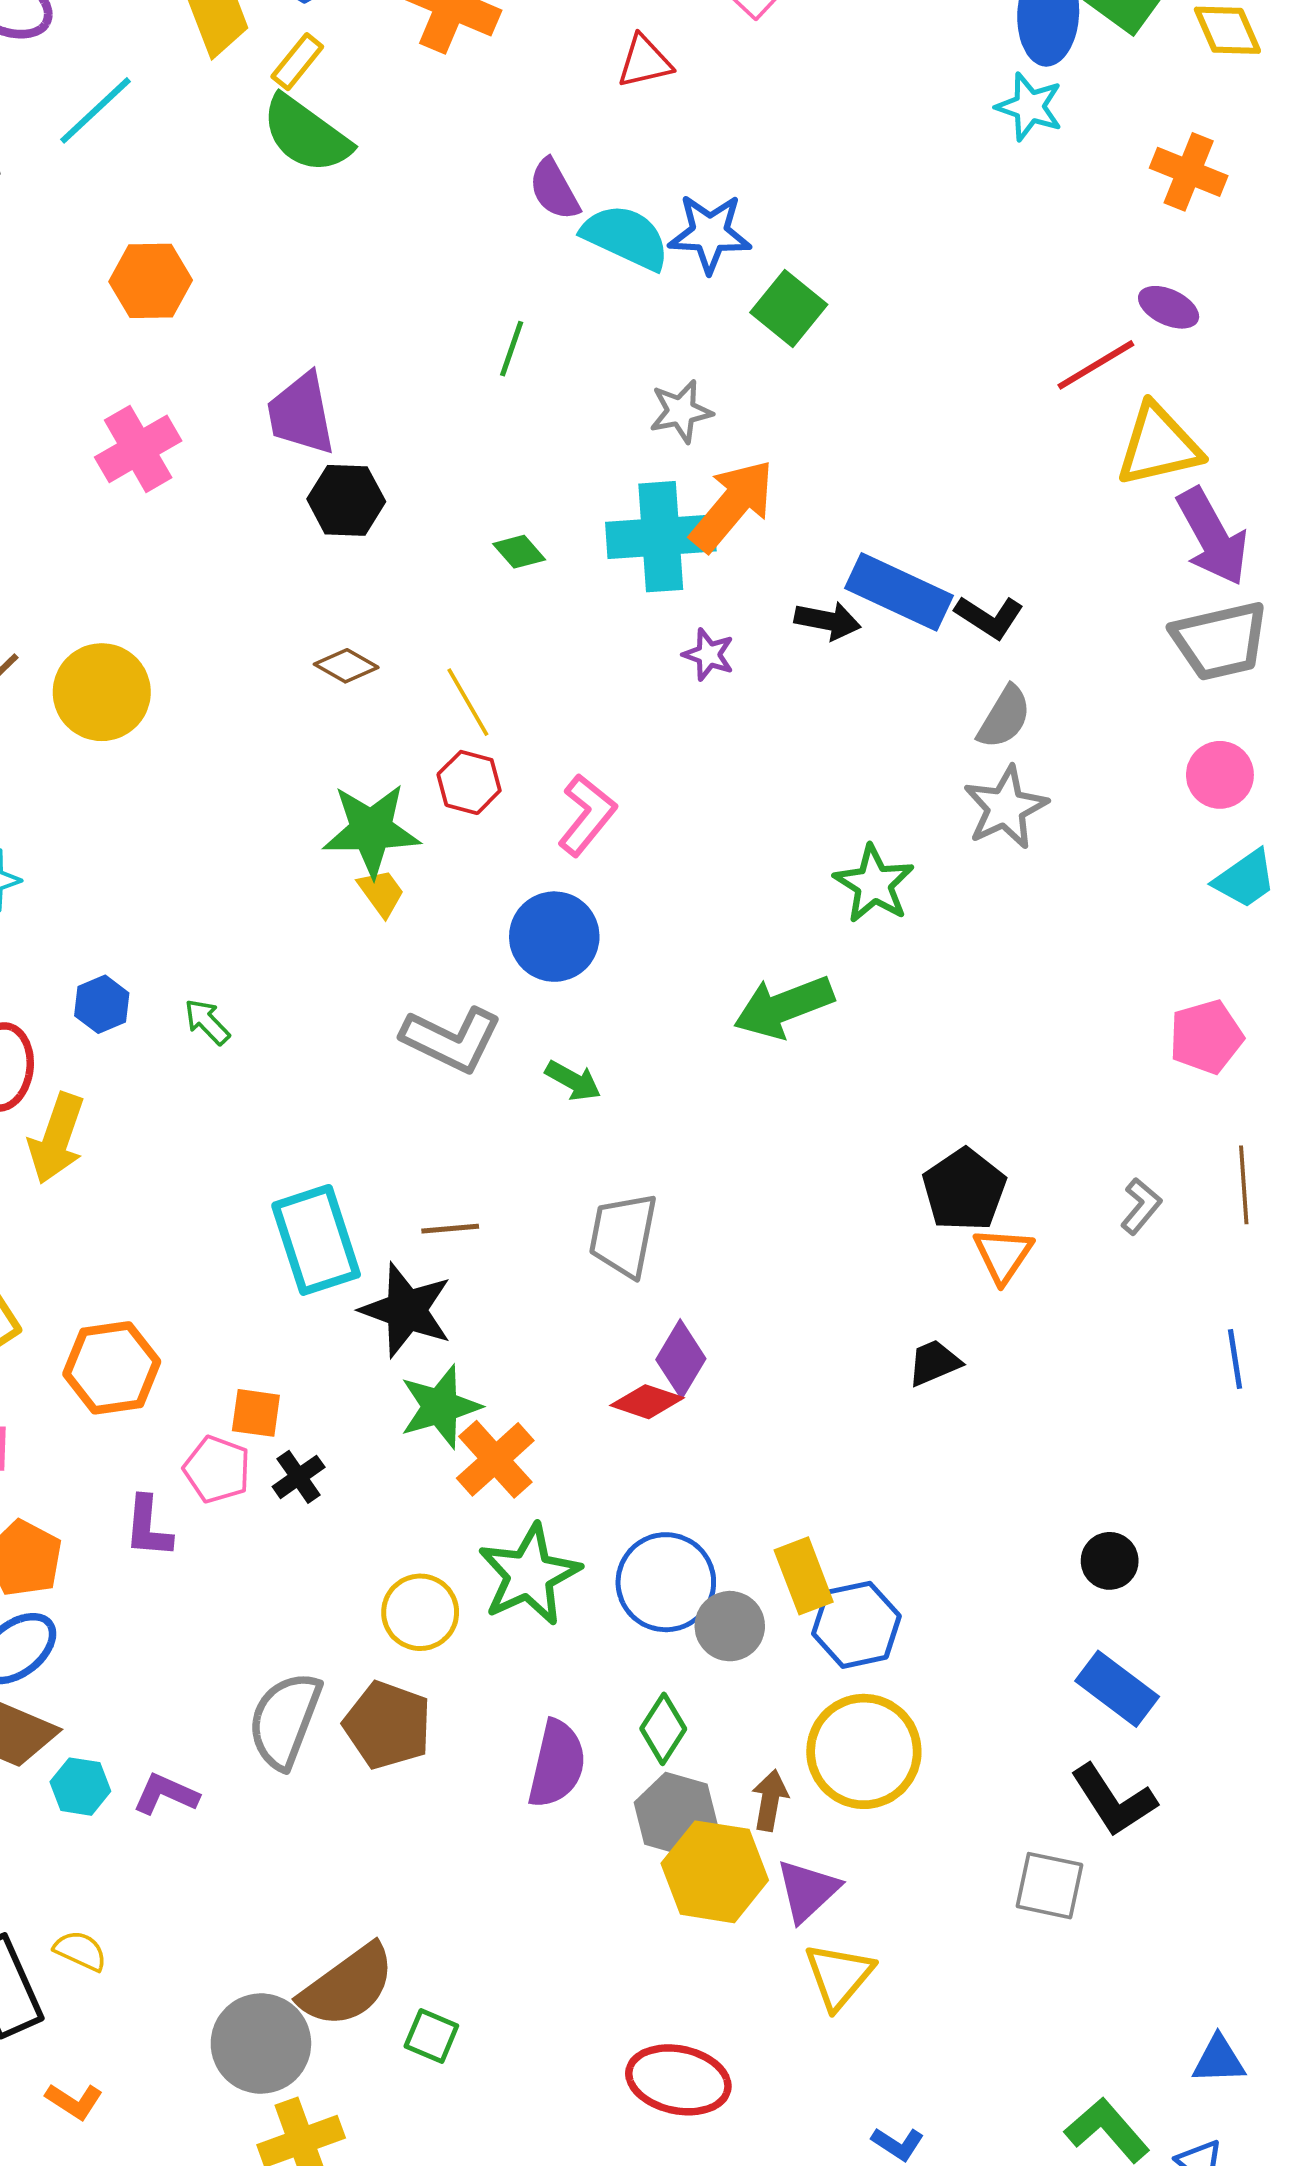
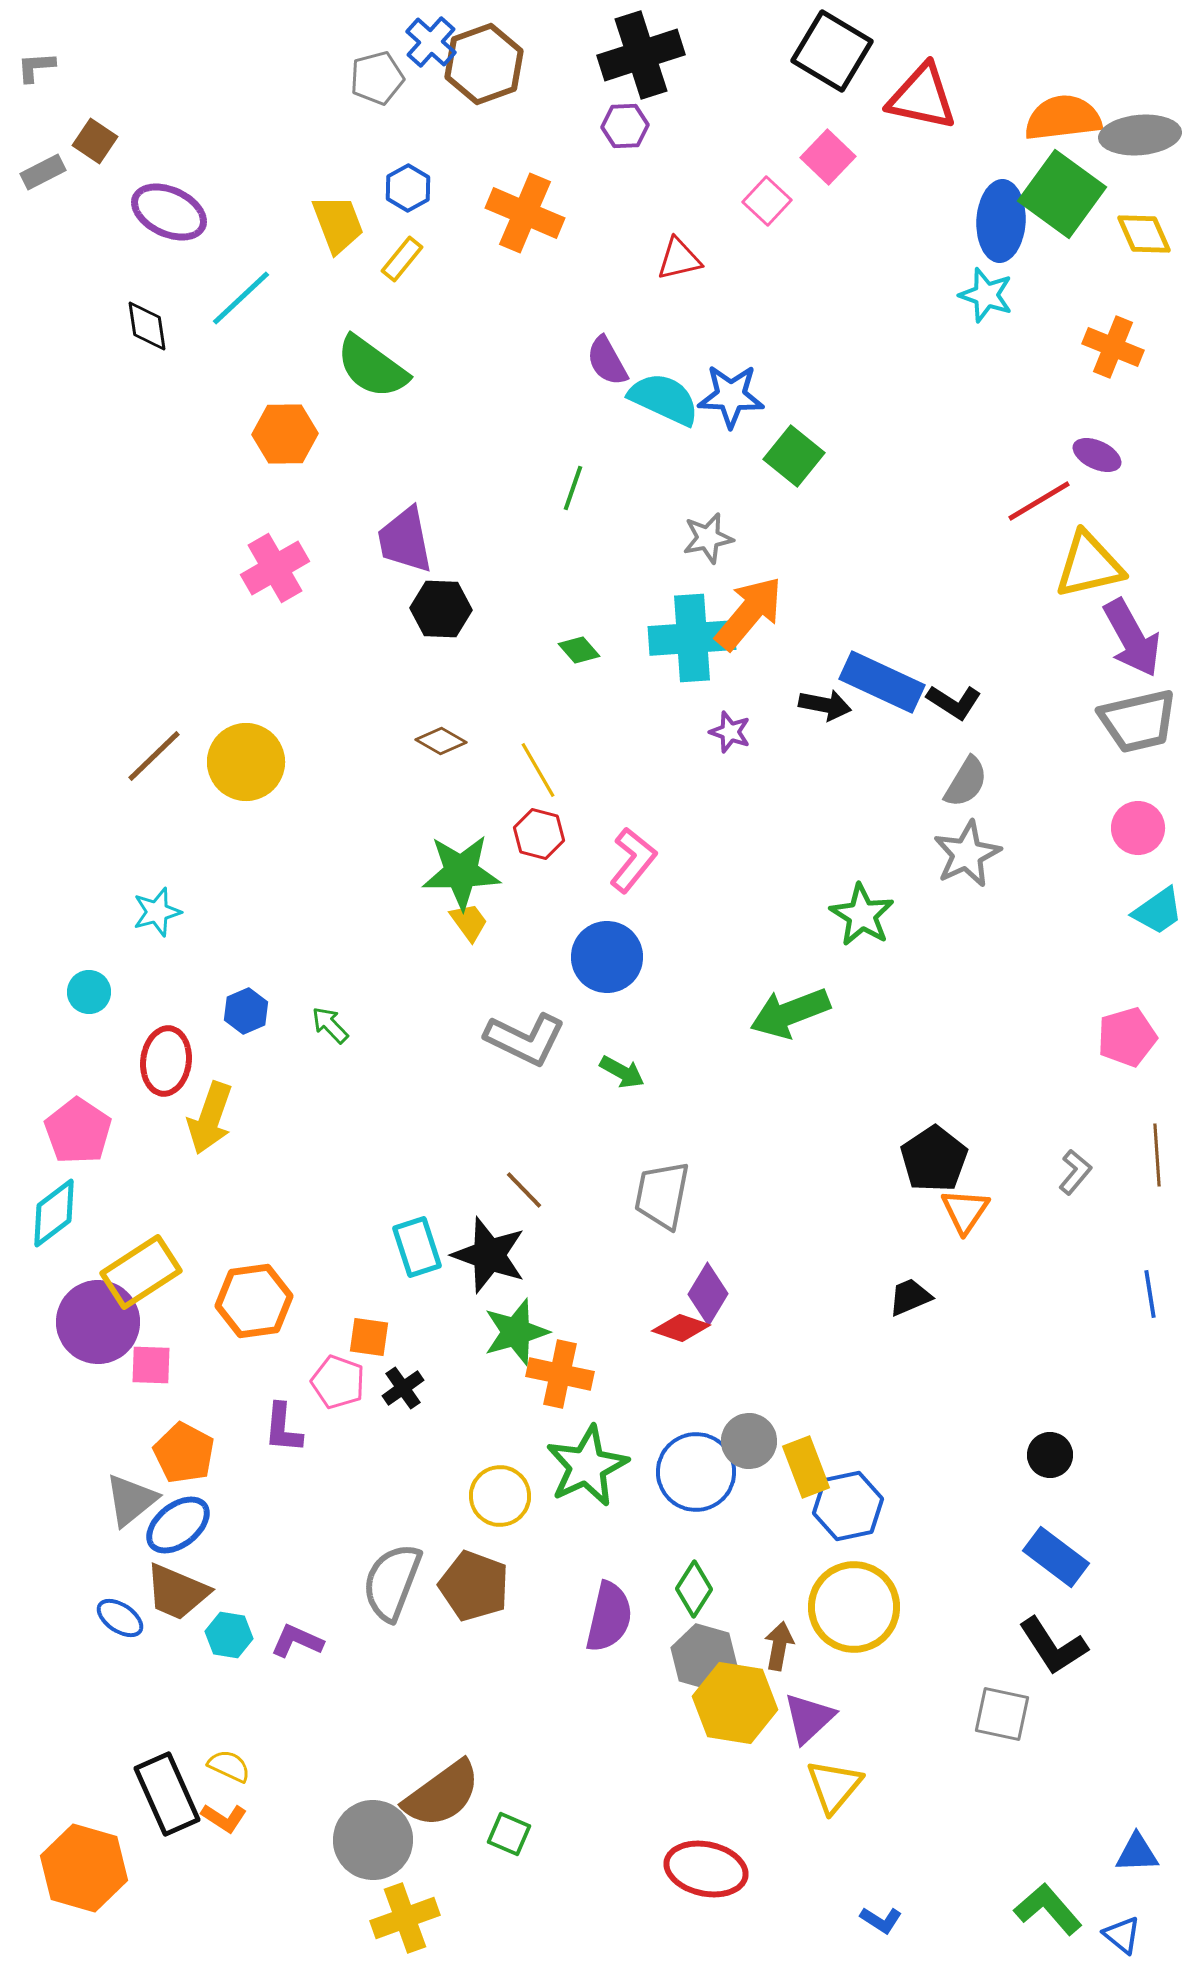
green semicircle: (306, 134) -> (372, 367), moved
brown line: (450, 1229) -> (524, 1190), turned 51
cyan rectangle: (316, 1240) -> (417, 1247), moved, size x0.7
orange cross: (495, 1459) -> (560, 1374), turned -36
gray circle: (730, 1626) -> (749, 1441), moved
orange L-shape: (74, 2101) -> (224, 1818), moved

